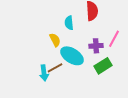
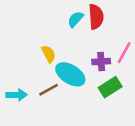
cyan semicircle: (69, 23) -> (75, 19), moved, turned 48
cyan arrow: (44, 73) -> (17, 95), moved, turned -84

